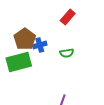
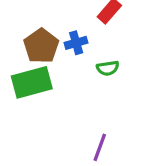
blue cross: (40, 45) -> (76, 43), moved

